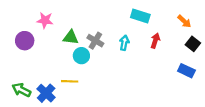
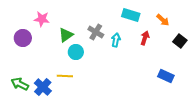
orange arrow: (184, 21) -> (163, 20), moved
green triangle: (71, 37) -> (66, 35), turned -42
gray cross: (95, 41) -> (96, 32), moved
blue rectangle: (186, 71) -> (166, 76), moved

